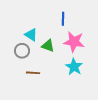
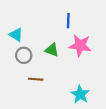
cyan triangle: (31, 35) -> (16, 35), moved
cyan star: (74, 67) -> (80, 94), moved

